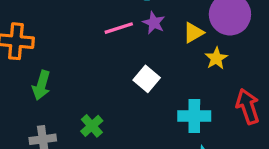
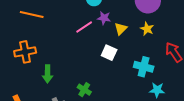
yellow triangle: (193, 33) -> (121, 29), moved
cyan cross: (194, 116) -> (144, 67), turned 30

